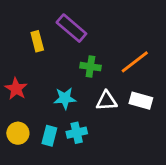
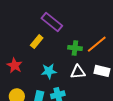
yellow rectangle: (37, 41) -> (37, 42), moved, turned 56
green cross: (90, 67) -> (75, 48), moved

